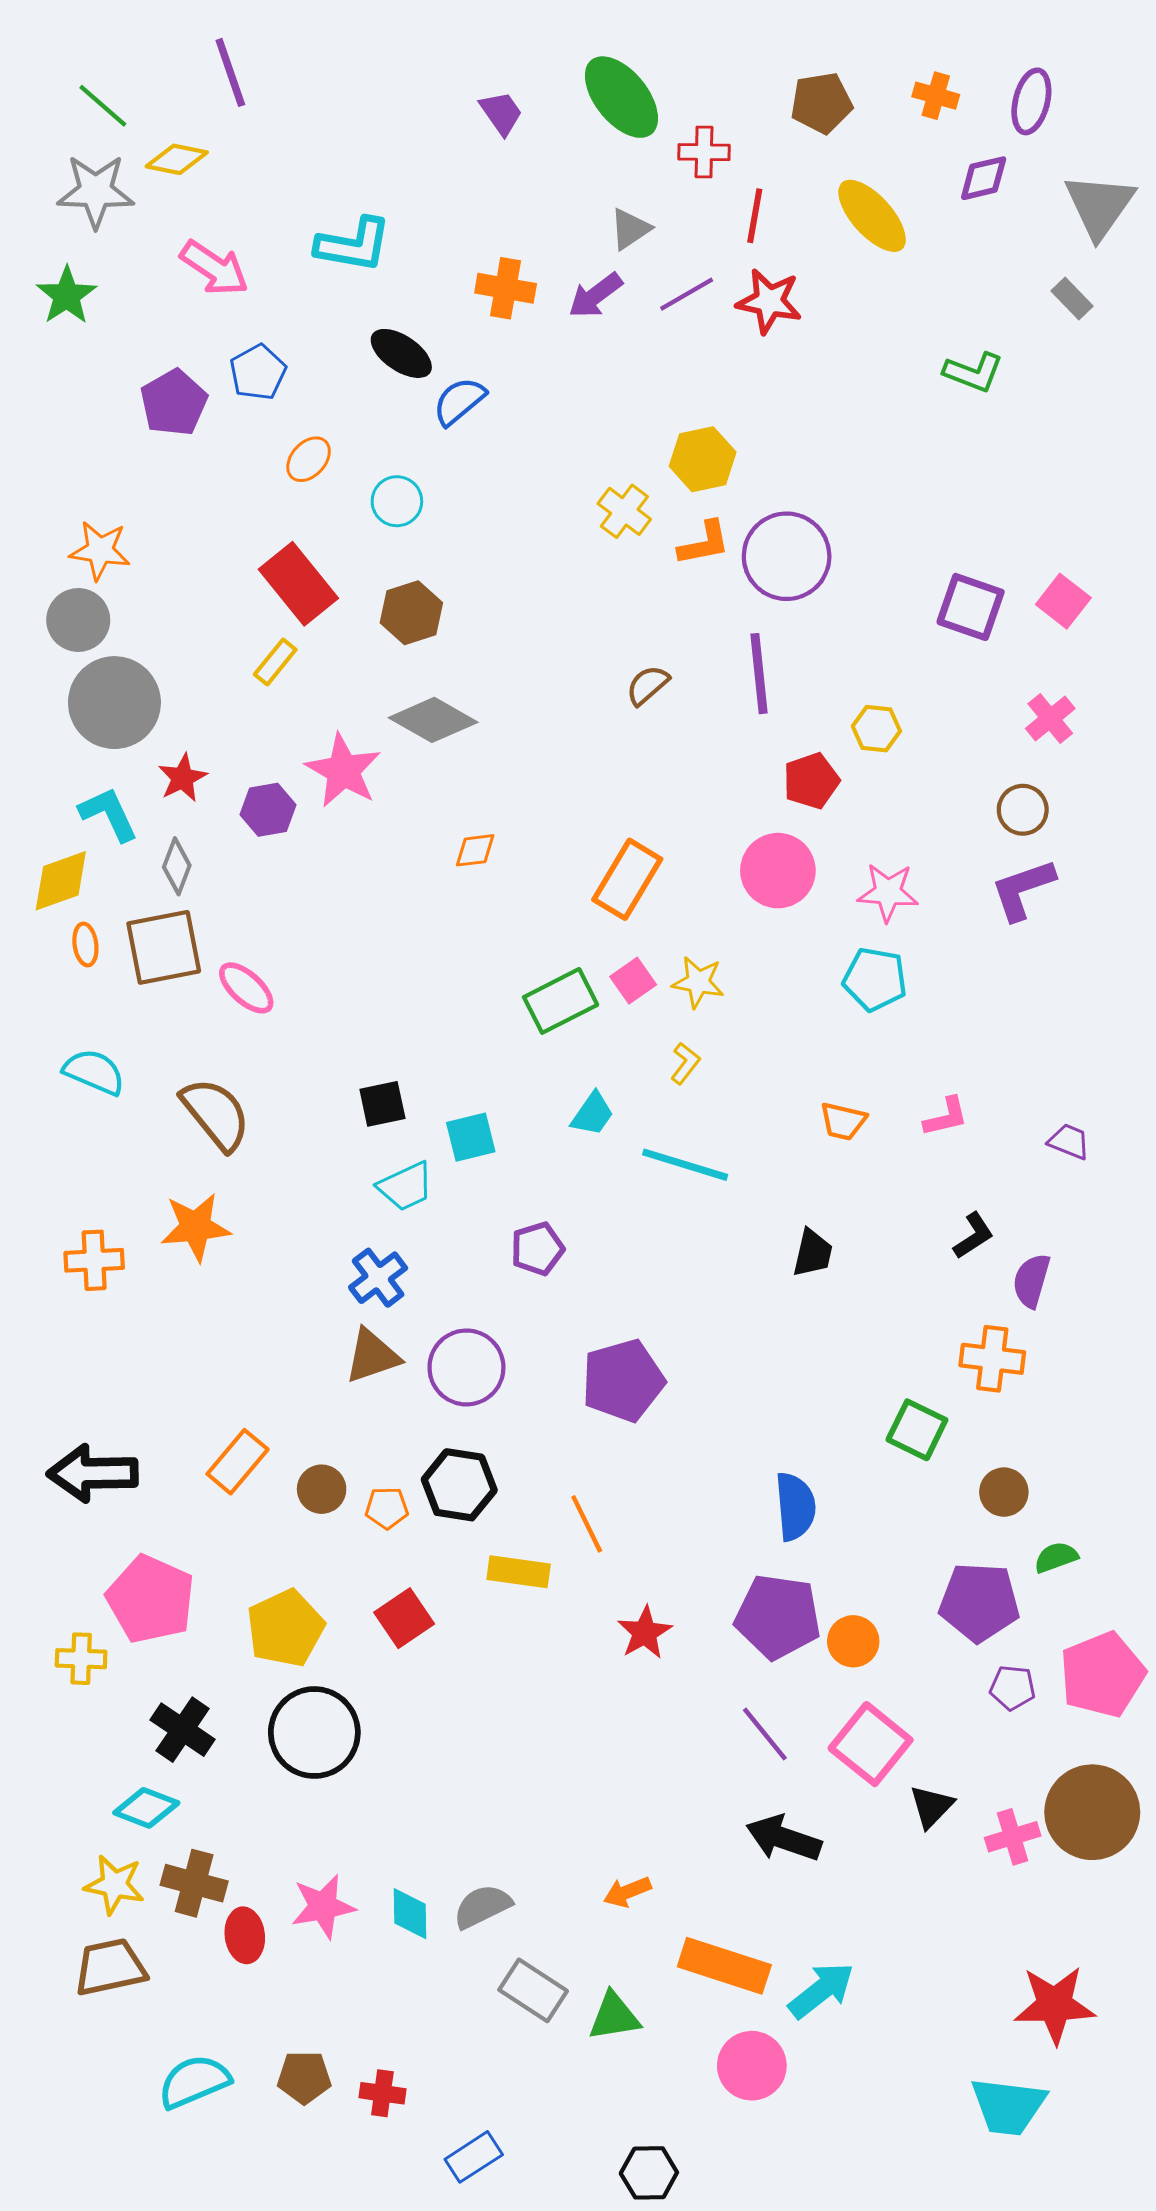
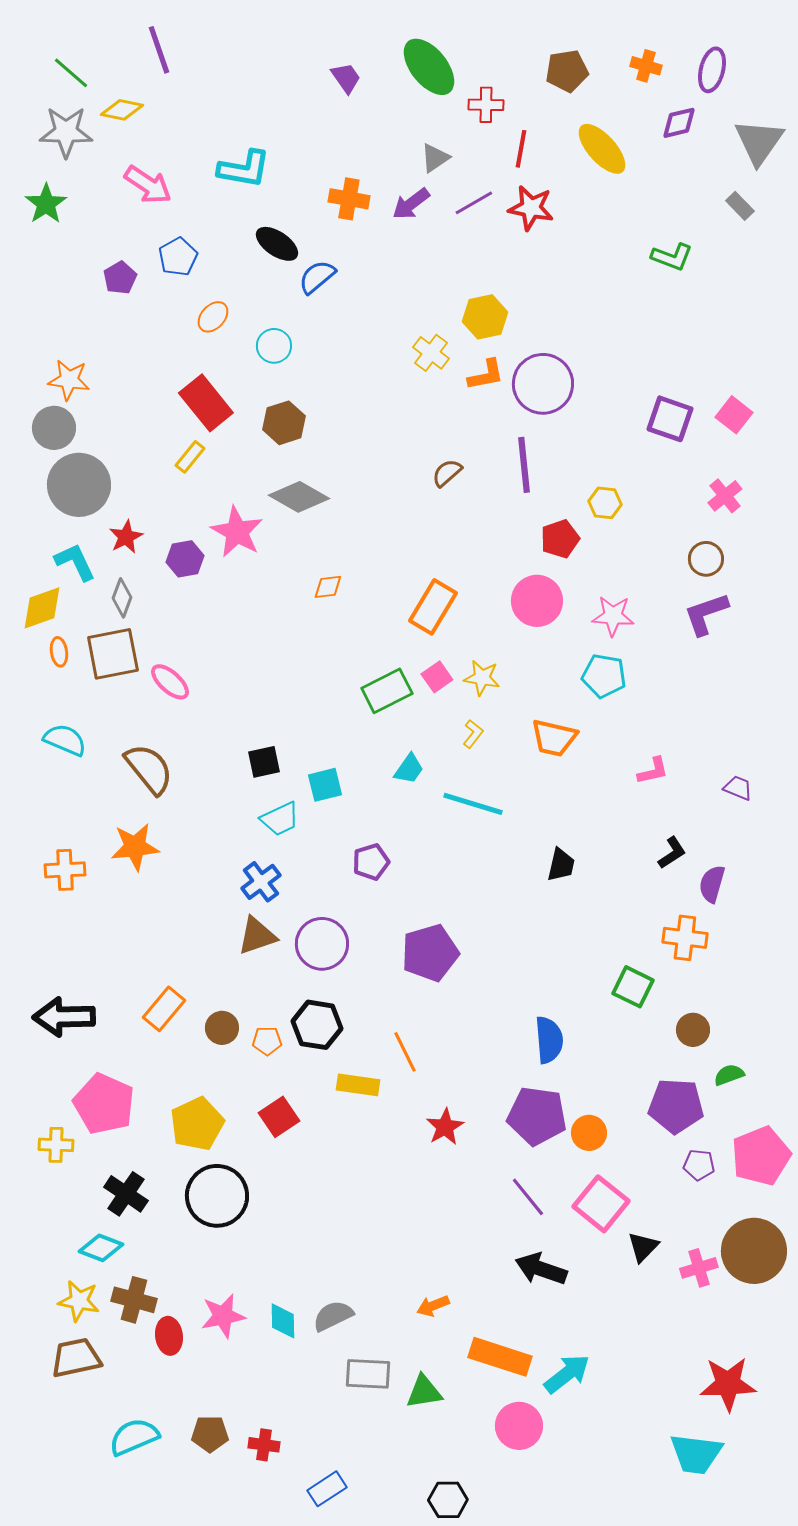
purple pentagon: (174, 403) -> (120, 278), size x0.7
orange trapezoid: (843, 1121) -> (554, 738), moved, size x1.4
gray rectangle: (533, 1990) -> (368, 1374), turned -30

